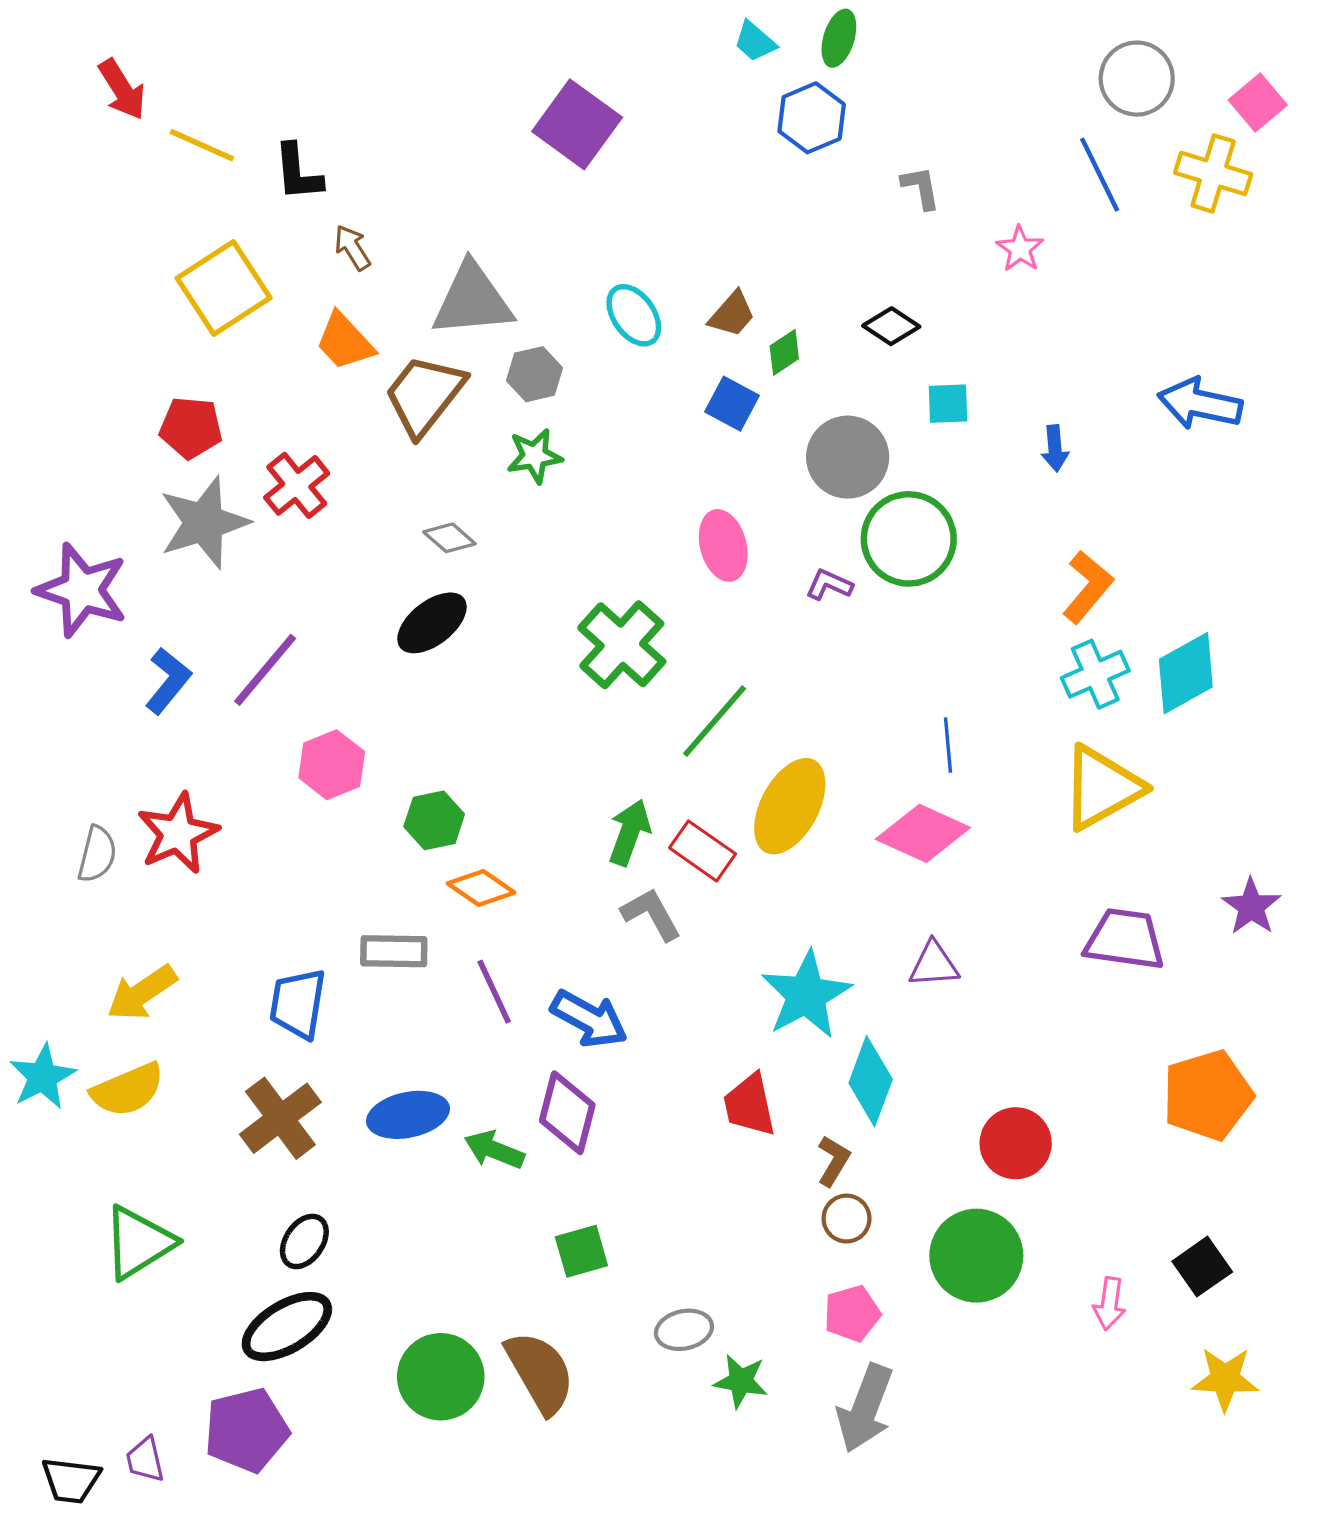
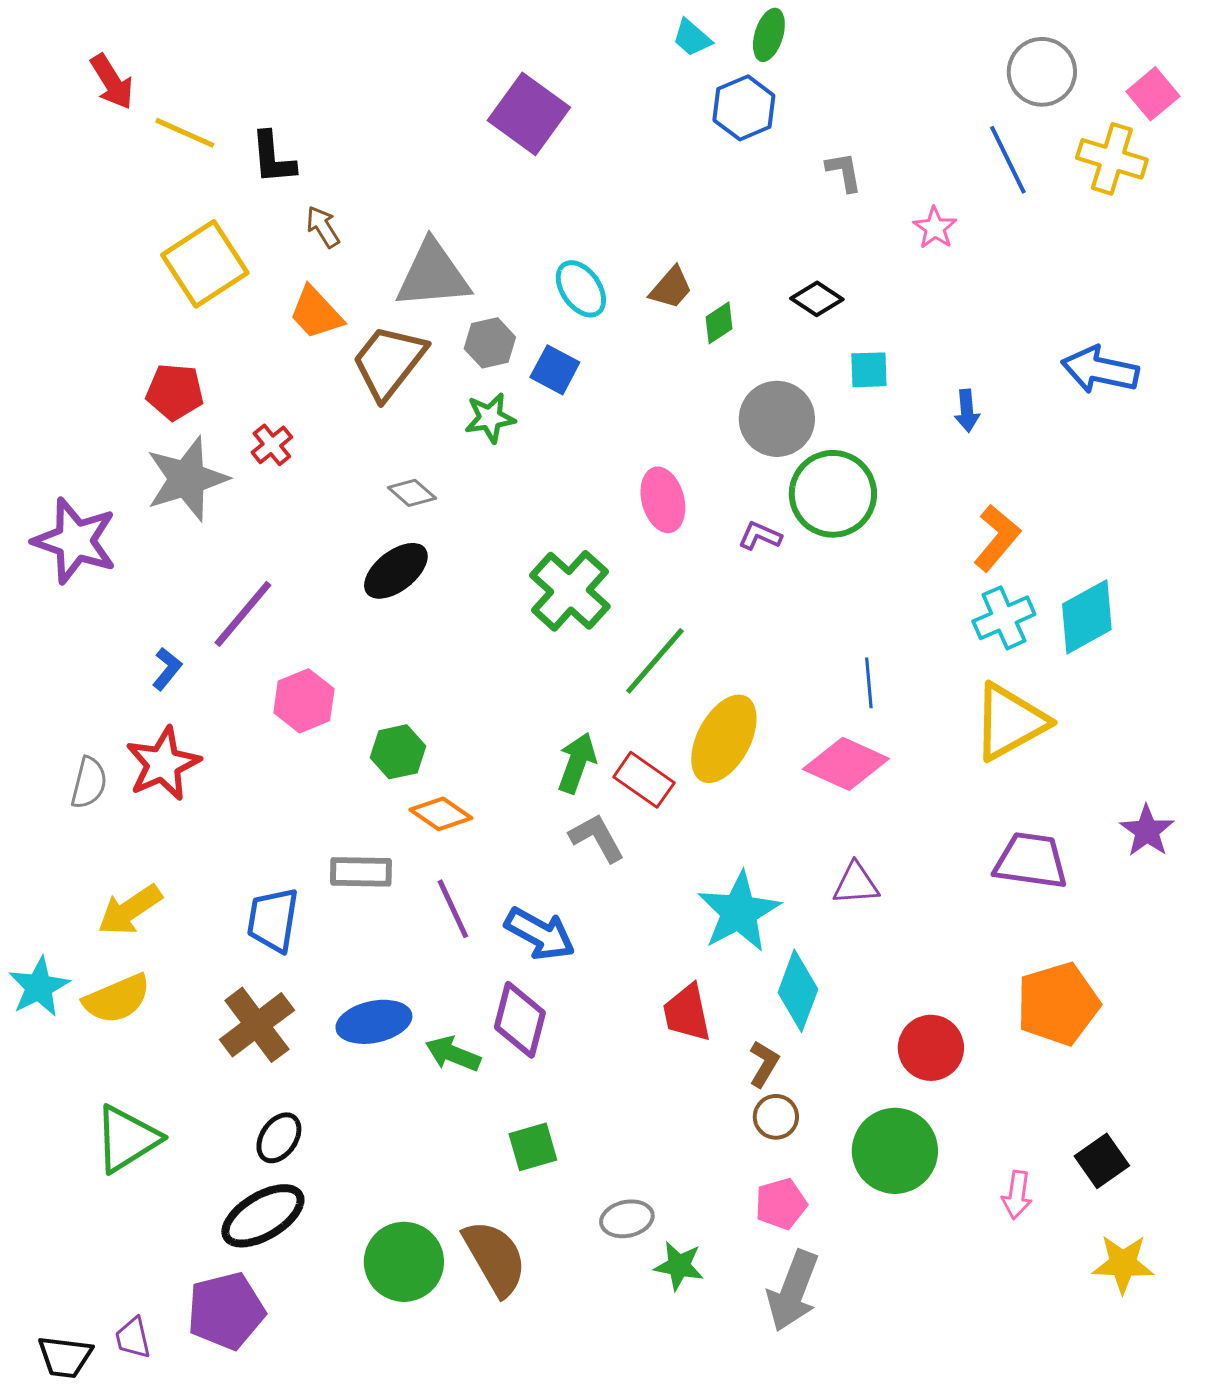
blue square: (732, 404) -> (555, 370), moved
red cross: (297, 485) -> (272, 445), size x0.7
blue L-shape: (168, 681) -> (167, 669), moved, size x0.7
orange pentagon: (1208, 1095) -> (1058, 1004), moved

